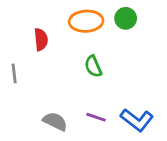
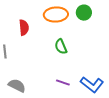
gray semicircle: (55, 121) -> (17, 86), moved

